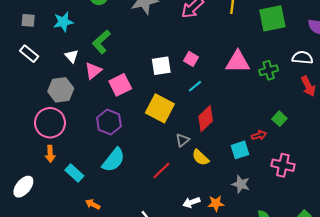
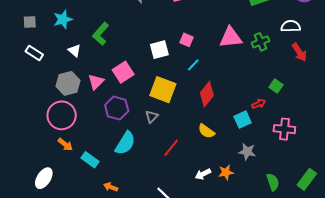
pink triangle: (93, 71) -> (96, 82), moved
gray triangle: (182, 140) -> (152, 116), moved
orange arrow: (50, 154) -> (65, 144), turned -42

